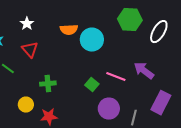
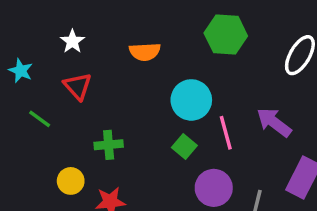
green hexagon: (130, 20) -> (226, 34), moved
cyan circle: (92, 40) -> (191, 100), moved
pink line: (116, 77) -> (226, 133), turned 54

